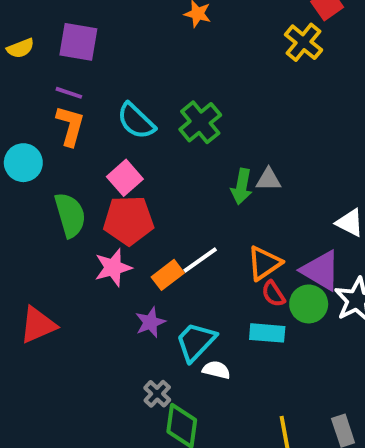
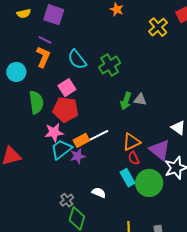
yellow cross: (304, 42) -> (158, 27), moved
green circle: (309, 304) -> (149, 183), moved, size x1.4
purple star: (150, 322) -> (78, 156), moved
cyan rectangle: (267, 333) -> (128, 178), turned 48
cyan trapezoid: (196, 342) -> (61, 149), moved

